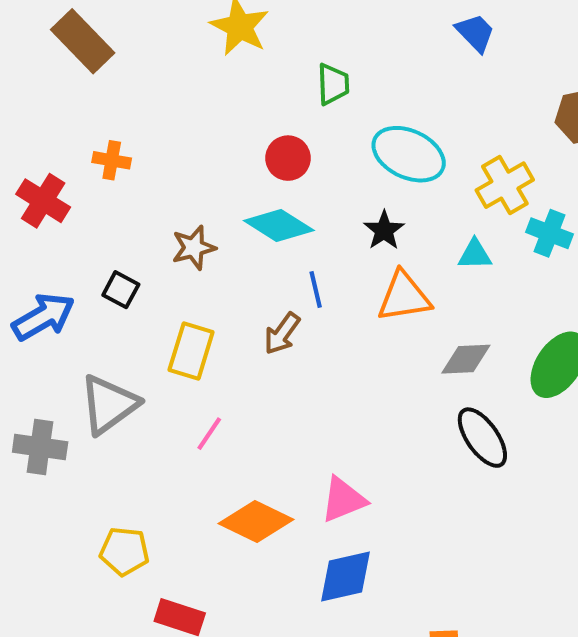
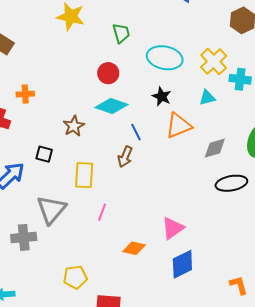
black ellipse: (482, 438) -> (231, 183), turned -52
orange diamond: (256, 522) -> (134, 248), size x0.7

